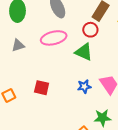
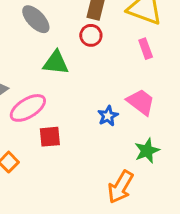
pink ellipse: (54, 38) -> (28, 108), moved
green triangle: (84, 52) -> (56, 63), moved

